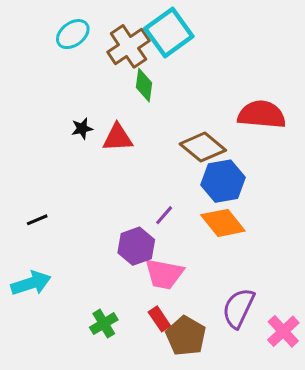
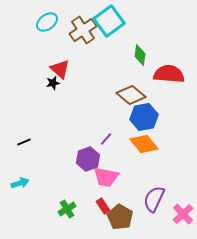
green diamond: (144, 85) -> (140, 55), moved
red triangle: (118, 138) -> (60, 69), moved, turned 45
cyan arrow: (31, 283) -> (20, 183), size x0.7

